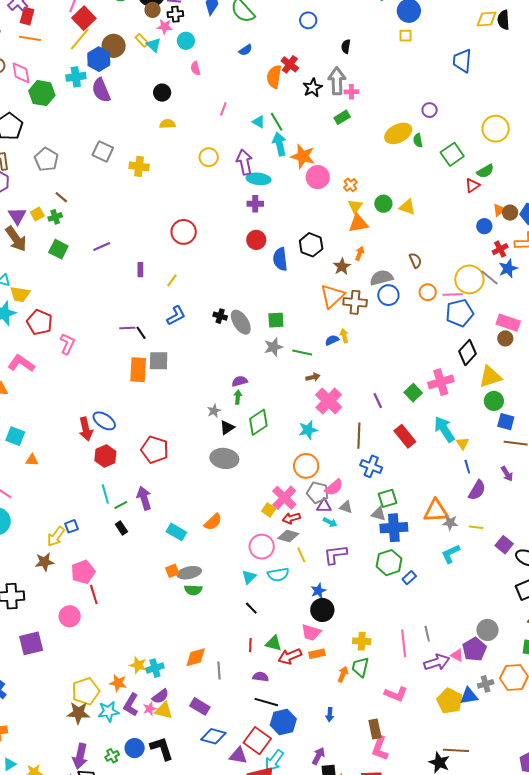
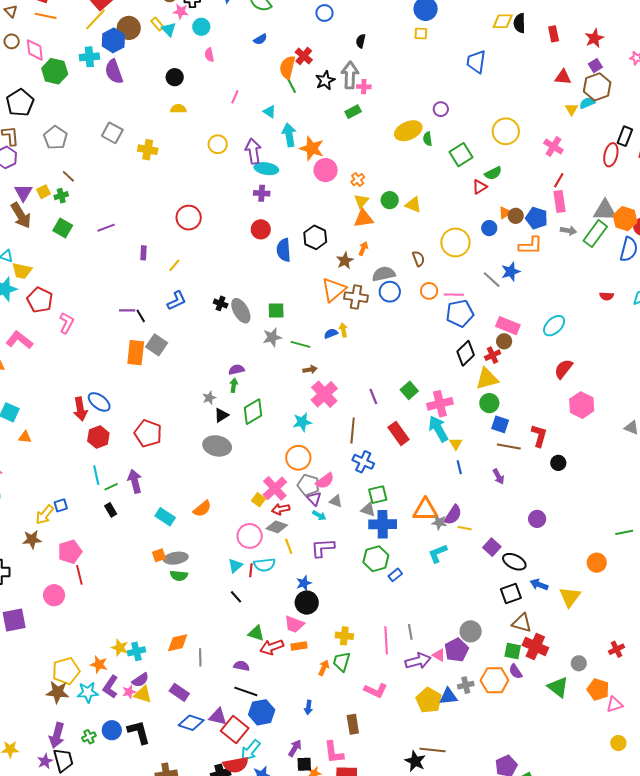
green line: (277, 122) -> (291, 84), moved
red cross: (500, 249) -> (493, 355), moved
yellow circle: (469, 279) -> (455, 242), moved
gray square: (159, 361) -> (157, 345), turned 30
pink cross: (441, 382) -> (440, 404), moved
purple semicircle: (477, 490) -> (453, 515), moved
purple triangle: (324, 506) -> (314, 499), turned 42
red line: (250, 645) -> (251, 570), moved
pink L-shape: (380, 748) -> (334, 752), moved, turned -30
purple triangle: (238, 756) -> (218, 717), moved

